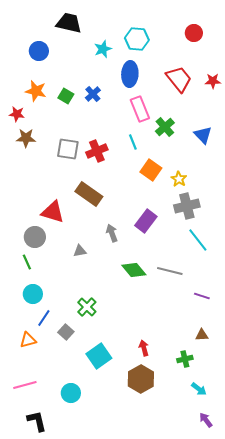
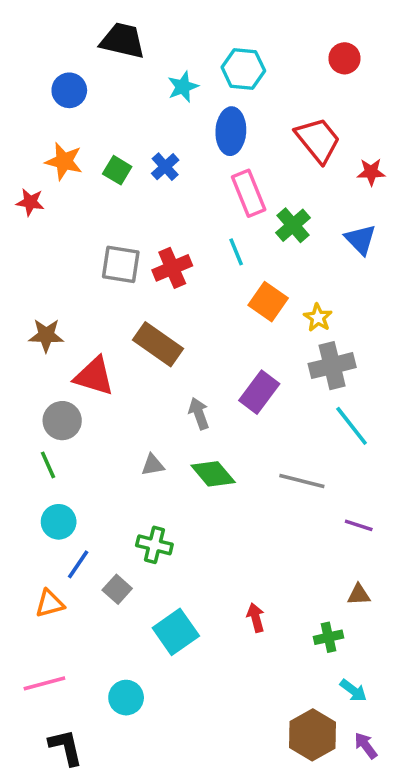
red star: (213, 81) -> (371, 172), moved
brown star: (26, 138) -> (46, 335), moved
gray triangle: (80, 251) -> (153, 465), moved
green diamond: (134, 270) -> (213, 474), moved
green cross: (87, 307) -> (154, 545), turned -30
brown hexagon: (141, 379) -> (313, 735), moved

